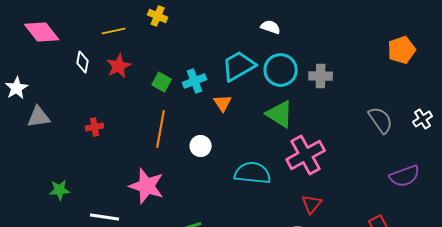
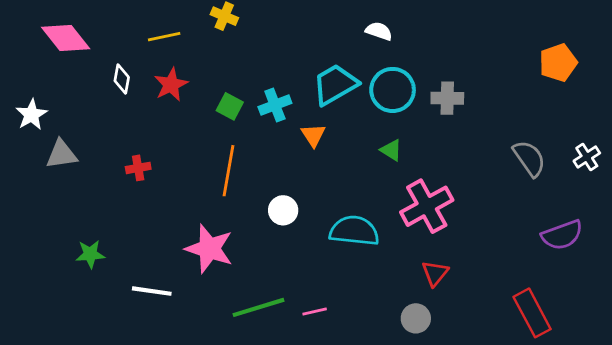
green triangle: (280, 114) -> (391, 150), size x0.6
white circle: (201, 146) -> (283, 210), moved

